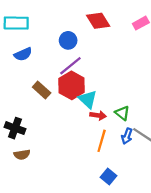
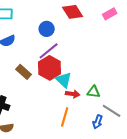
green triangle: (122, 113) -> (94, 92), turned -32
blue arrow: (127, 136) -> (98, 122), moved
orange line: (102, 141) -> (65, 117), moved

